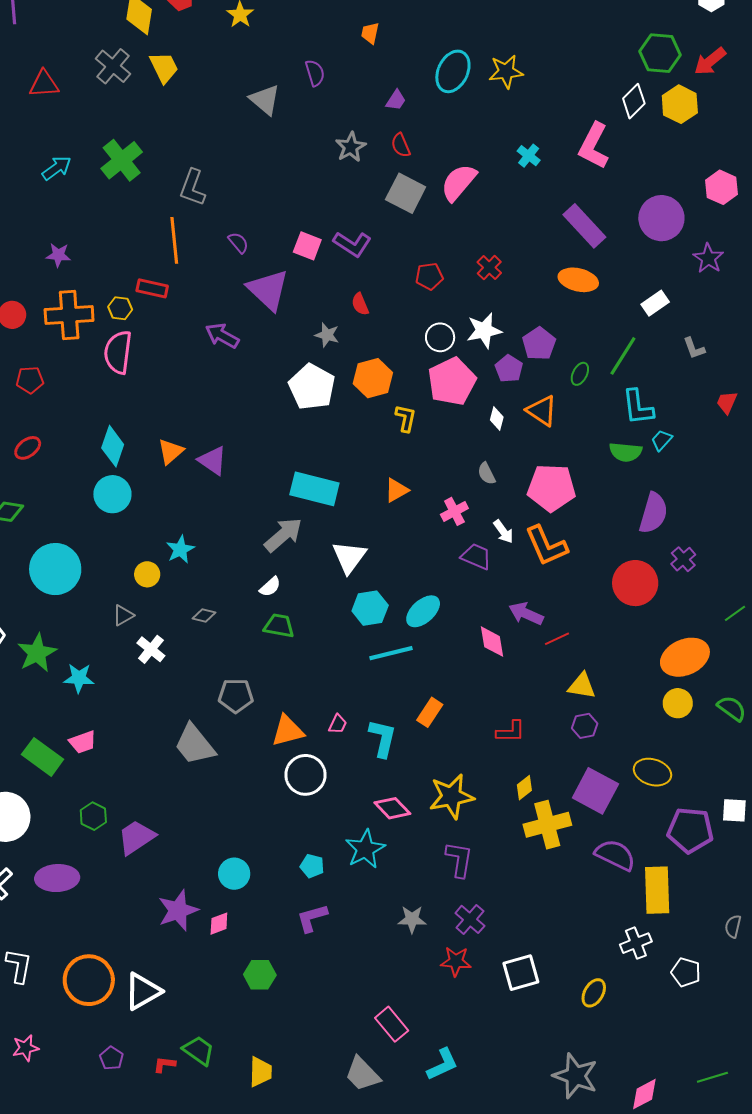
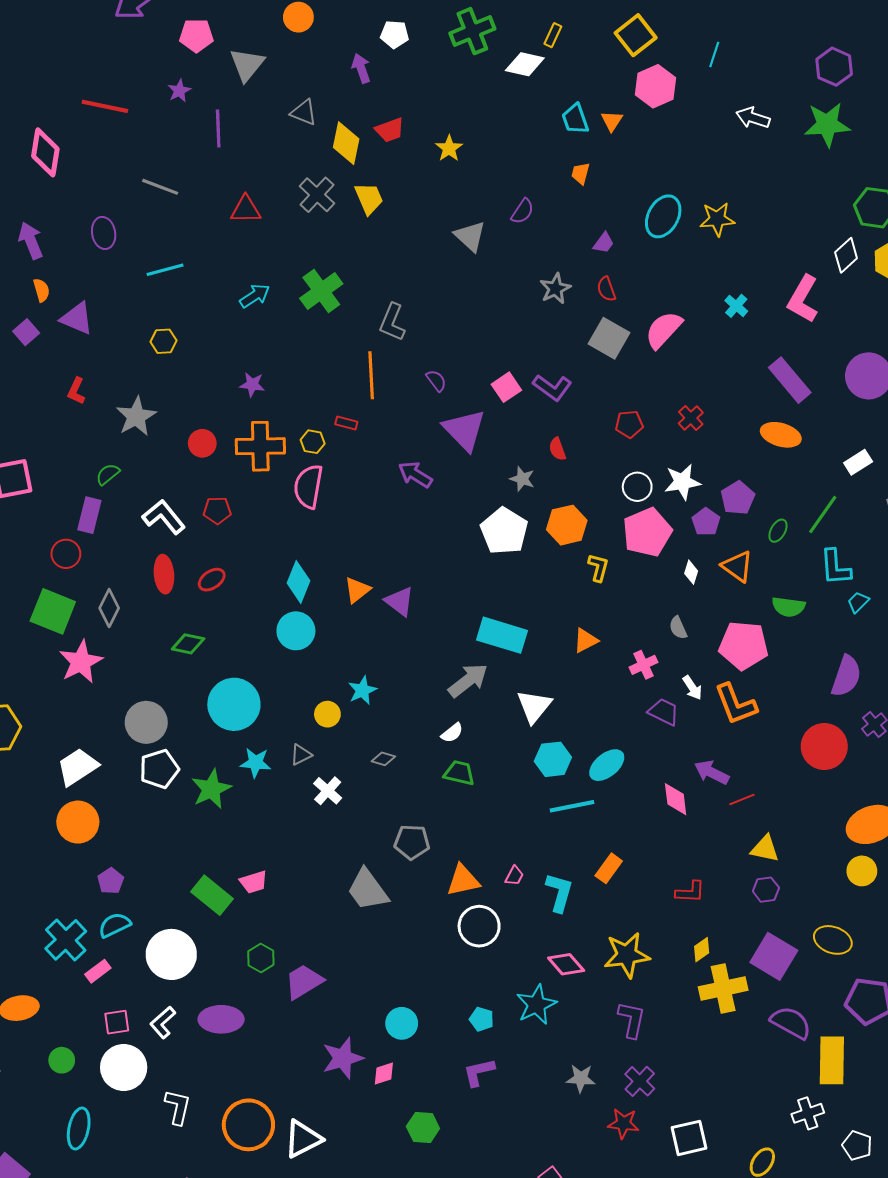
purple semicircle: (315, 73) -> (522, 211), turned 48
pink square: (307, 246) -> (506, 387), turned 32
red rectangle: (152, 288) -> (346, 423), size x0.7
green semicircle: (626, 452) -> (788, 607), moved
cyan star: (79, 678) -> (256, 763), moved

